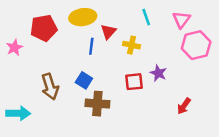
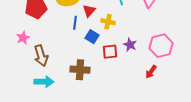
pink hexagon: (196, 45) -> (161, 46), moved
pink star: (15, 48) -> (23, 38), moved
blue square: (84, 80) -> (92, 37), moved
cyan arrow: (18, 113) -> (44, 82), moved

